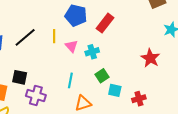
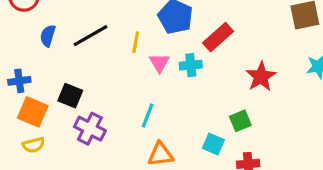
cyan cross: (92, 52) -> (191, 65), moved
red star: (150, 58) -> (261, 77), moved
green square: (102, 76) -> (240, 121), moved

